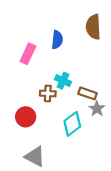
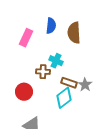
brown semicircle: (93, 27) -> (74, 33), moved
brown rectangle: (88, 93) -> (69, 83), moved

